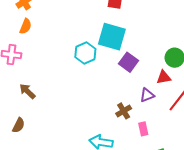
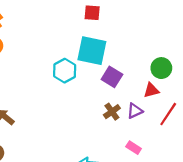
brown cross: (124, 111) -> (112, 112), moved
pink rectangle: (143, 129) -> (134, 148), turned -40

